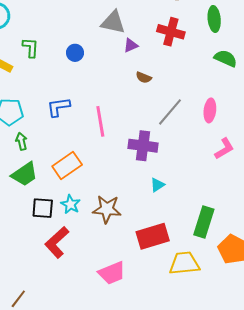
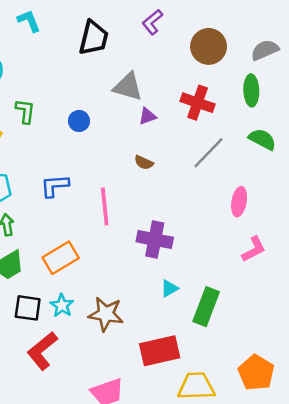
brown semicircle: (144, 78) -> (144, 163), moved
gray line: (170, 112) -> (209, 153), moved
green rectangle: (204, 222) -> (206, 307), moved

